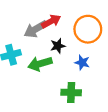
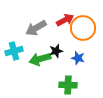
red arrow: (51, 21) -> (65, 20), moved
black star: (58, 46) -> (56, 51), moved

